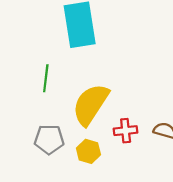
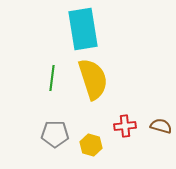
yellow semicircle: (91, 104) -> (93, 79), moved, turned 129

